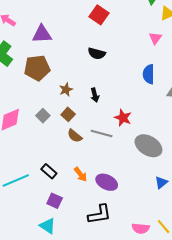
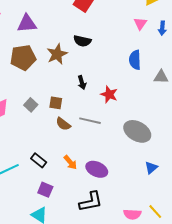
brown star: (66, 90) -> (57, 54), moved, size x1.5
brown square: (68, 114) -> (56, 103), turned -32
red star: (123, 118) -> (109, 94), moved

